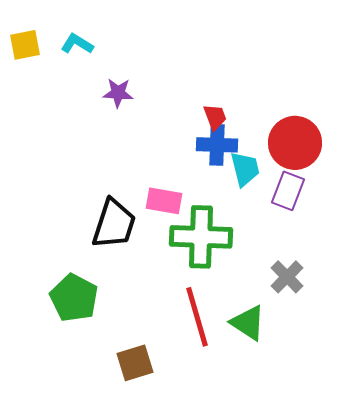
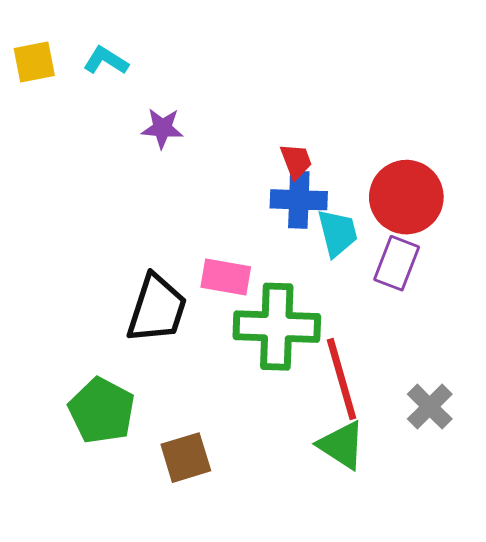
gray cross: (287, 277) -> (430, 407), moved
red line: (197, 317) -> (342, 379), moved
brown square: (135, 363) -> (186, 458), moved

